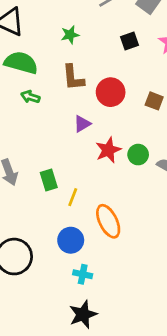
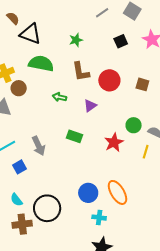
green arrow: (30, 97) -> (59, 97), moved
red star: (108, 150) -> (114, 142), moved
green rectangle: (49, 180) -> (75, 136), moved, turned -49
yellow line: (73, 197) -> (146, 152), moved
orange ellipse: (108, 221) -> (117, 192), moved

